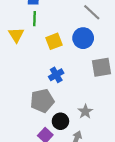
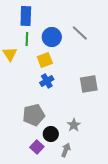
blue circle: (83, 38) -> (52, 37), moved
blue cross: (56, 75) -> (47, 81), moved

